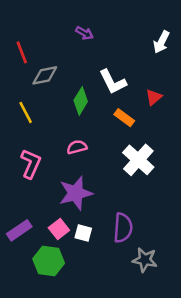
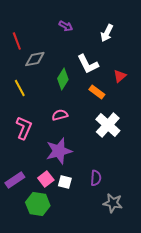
white arrow: (161, 42) -> (107, 33), moved
purple semicircle: (123, 228) -> (96, 178), size x0.7

